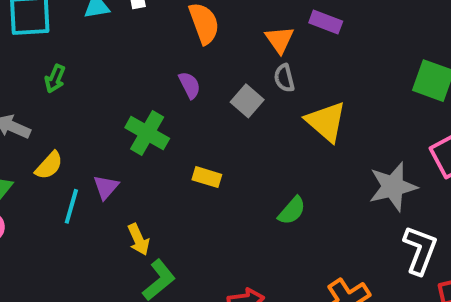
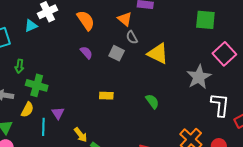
green cross: (147, 133) -> (37, 85), moved
green semicircle: (292, 211) -> (152, 101), turned -63

